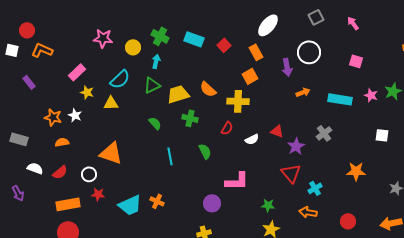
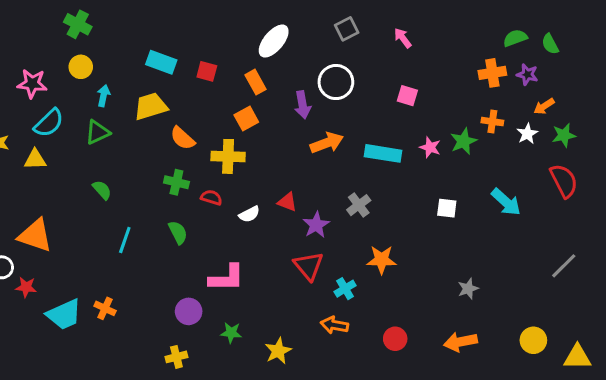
green cross: (160, 36) -> (78, 24), moved
pink star: (103, 38) -> (32, 84), moved
red square: (224, 45) -> (207, 71), turned -32
yellow circle: (133, 47) -> (81, 67), moved
orange arrow: (303, 92) -> (327, 143), size x1.5
yellow trapezoid: (178, 94) -> (151, 106), moved
green cross: (190, 118) -> (176, 182), moved
red semicircle: (227, 128) -> (211, 197), turned -104
cyan line: (170, 156) -> (125, 240), turned 30
orange star: (356, 171) -> (382, 260), moved
red star: (98, 194) -> (26, 287), moved
green star: (268, 205) -> (231, 333), moved

